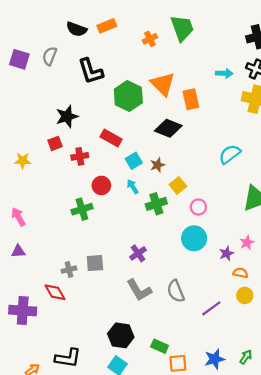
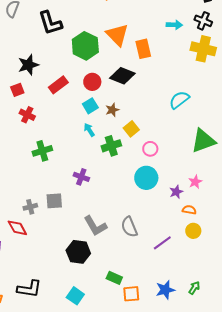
red rectangle: (111, 138) -> (58, 85), moved, turned -66
red cross: (80, 156) -> (27, 115), moved, turned 35
red circle: (101, 185) -> (92, 82), moved
purple cross: (138, 253) -> (81, 177), moved, turned -35
black hexagon: (121, 335) -> (78, 252), moved

